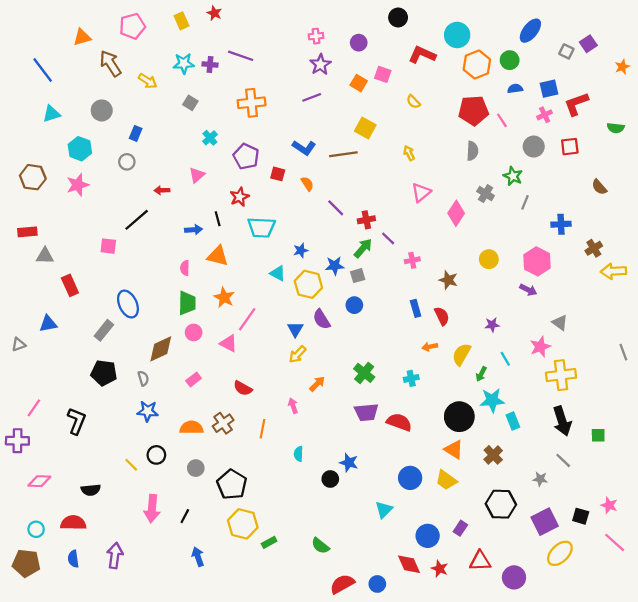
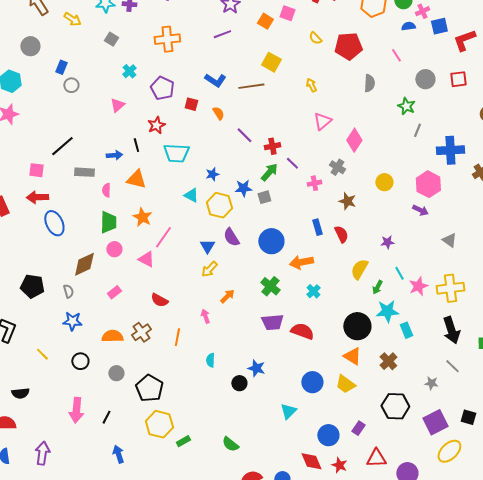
red pentagon: (474, 110) -> (348, 46), moved
pink cross: (545, 115) -> (422, 11), moved
gray circle: (127, 162) -> (71, 85), moved
red arrow: (162, 190) -> (37, 197), moved, size x1.5
gray cross: (486, 194) -> (337, 167), moved
blue cross: (561, 224) -> (450, 150), size x1.5
blue circle: (354, 305) -> (271, 241), moved, size x1.6
gray rectangle: (104, 330) -> (84, 172), moved, turned 54
orange arrow: (430, 347) -> (301, 262), moved, size x1.6
pink star: (540, 347) -> (418, 286), moved
cyan cross: (411, 378) -> (313, 291), turned -32
yellow line: (131, 465) -> (42, 354), moved

